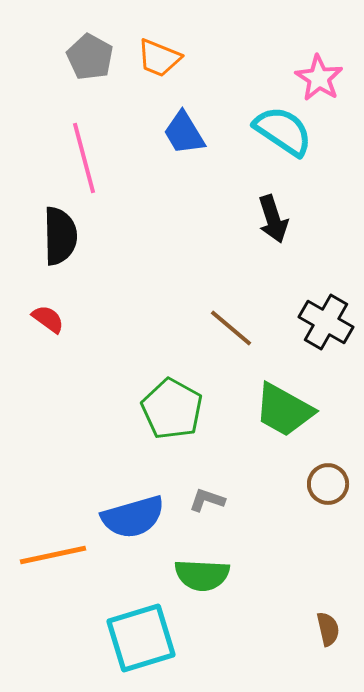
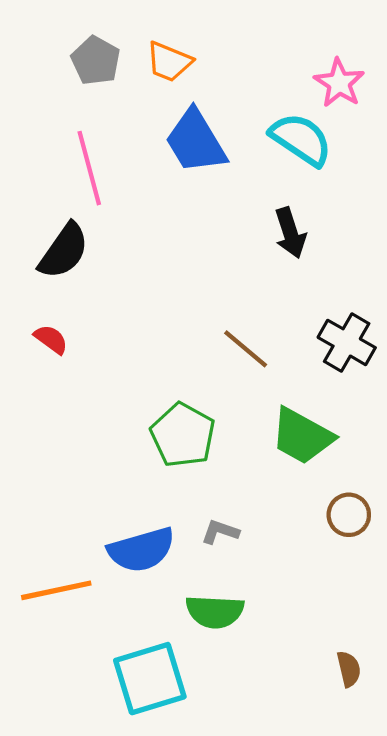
blue trapezoid: (184, 133) -> (196, 141), size x1.4
black semicircle: (60, 236) -> (64, 251), turned 36

